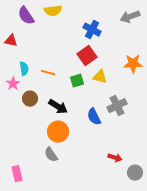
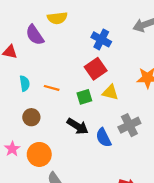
purple semicircle: (26, 16) -> (35, 35), moved
pink star: (13, 84) -> (12, 149), moved
black arrow: (58, 107) -> (78, 126), moved
orange circle: (58, 132) -> (39, 154), moved

